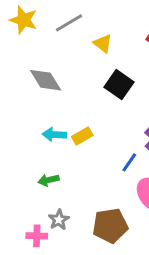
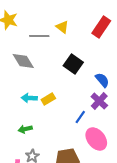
gray line: (69, 23) -> (39, 36), moved, turned 30
yellow triangle: (103, 43) -> (62, 27), moved

